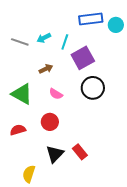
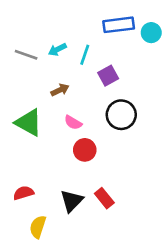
purple square: (83, 58) -> (108, 76), size x0.7
red circle: (50, 122) -> (85, 150), moved
red semicircle: (18, 130) -> (23, 193), moved

